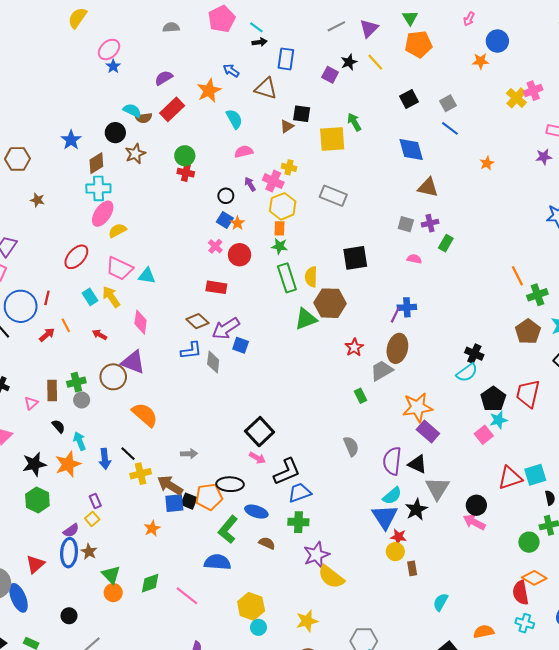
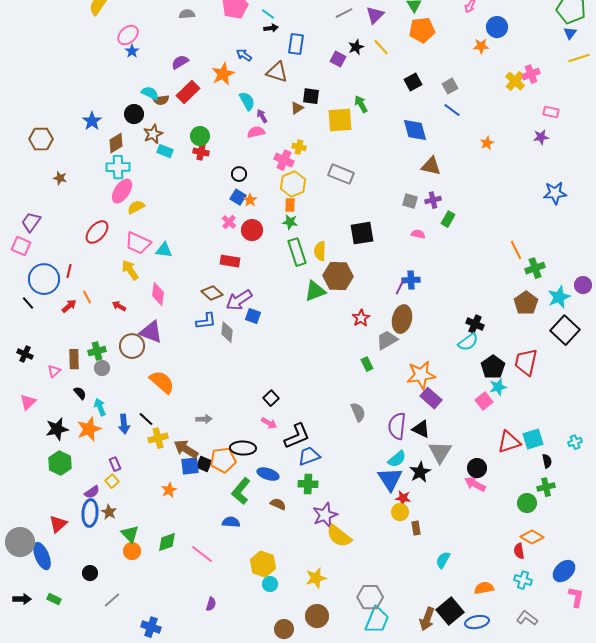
purple arrow: (250, 184) -> (262, 116), moved
cyan rectangle: (90, 297) -> (165, 151), moved, turned -35
black square: (260, 432) -> (271, 398), size x0.6
blue semicircle: (217, 562) -> (231, 522), size x0.7
red semicircle: (521, 593) -> (519, 551), size x0.7

